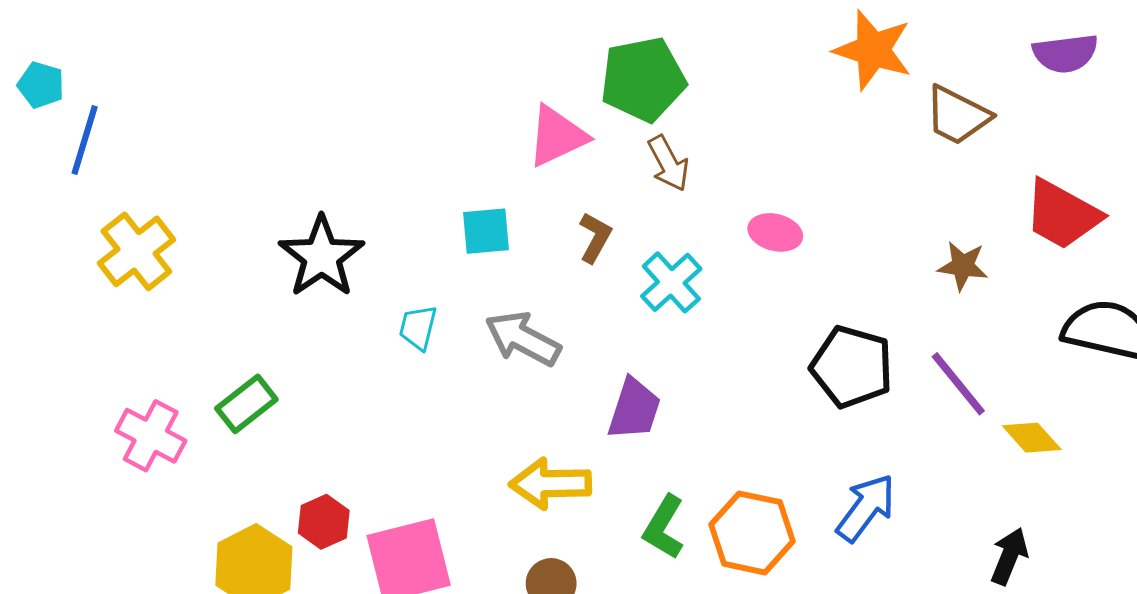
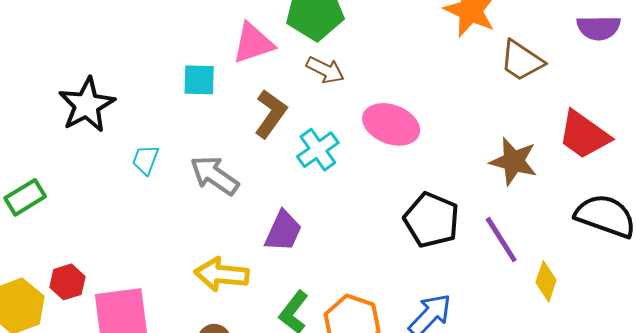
brown arrow: (668, 163) -> (325, 70), turned -42
cyan square: (486, 231) -> (199, 80), moved
pink ellipse: (775, 232) -> (391, 124), size x1.6
brown L-shape: (595, 238) -> (271, 114), size x1.4
brown star: (963, 266) -> (514, 161), size x1.4
yellow diamond: (1032, 438) -> (546, 281), turned 54

